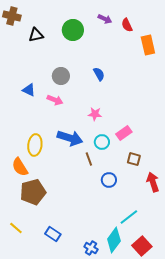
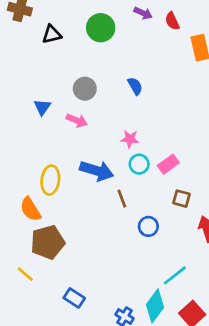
blue triangle: (29, 90) -> (42, 107), turned 40
cyan circle: (102, 142) -> (139, 164), moved
yellow line: (16, 228) -> (25, 274), moved

